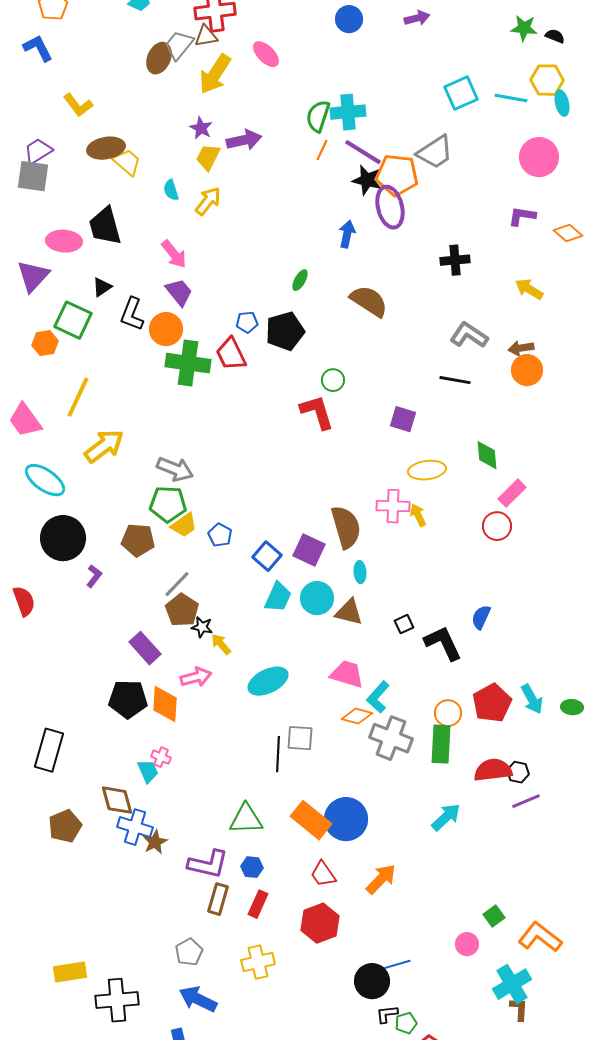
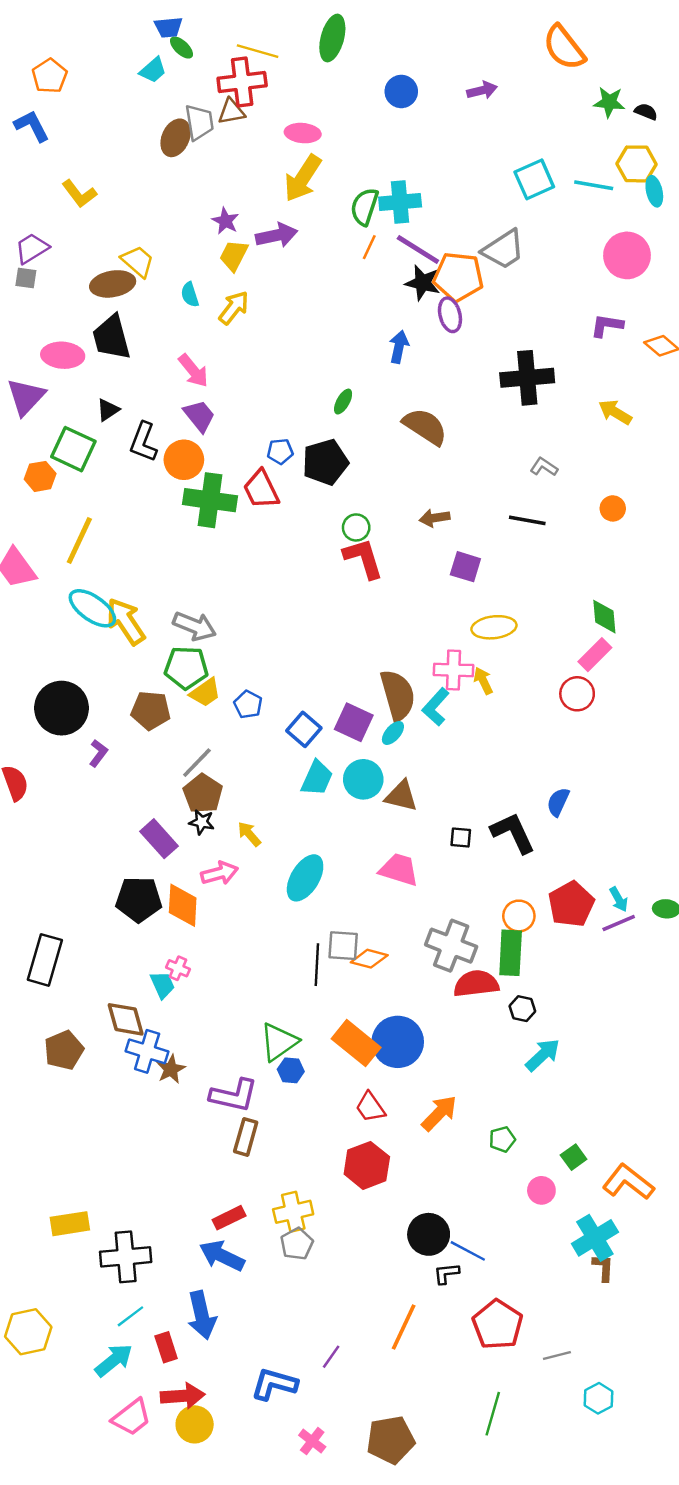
gray trapezoid: (179, 45) -> (199, 122), turned 132
pink ellipse: (266, 54) -> (303, 133), turned -40
yellow arrow: (215, 74) -> (303, 178), moved
brown ellipse: (106, 148) -> (113, 284), moved
gray square: (33, 176) -> (26, 278), size x0.6
purple ellipse: (390, 207) -> (450, 315), size x0.7
black cross: (455, 260) -> (527, 378), size x1.5
gray L-shape: (469, 335) -> (544, 467), size x0.6
brown arrow: (521, 348) -> (435, 518), moved
orange circle: (527, 370) -> (613, 508), size x0.7
green circle: (333, 380) -> (356, 527), moved
yellow arrow: (104, 446) -> (126, 621), moved, turned -87
green diamond: (487, 455) -> (604, 617), moved
cyan ellipse: (45, 480) -> (92, 608), moved
cyan ellipse: (360, 572) -> (393, 733), moved, turned 45
black square: (404, 624) -> (461, 838), moved, turned 30
black star: (202, 627) -> (202, 822), moved
cyan ellipse: (268, 681) -> (305, 878), turned -33
cyan L-shape: (378, 697) -> (436, 707), moved
cyan arrow: (532, 699) -> (619, 899), size x0.7
orange diamond: (357, 716) -> (369, 959), moved
red semicircle: (493, 770) -> (476, 984), moved
black hexagon: (518, 772) -> (522, 1009), moved
purple line: (526, 801) -> (619, 923), moved
cyan arrow: (446, 817) -> (543, 1055), moved
green triangle: (246, 819) -> (279, 1042), turned -33
blue hexagon: (252, 867) -> (291, 1070), moved
red rectangle: (258, 904) -> (229, 1218), moved, turned 40
gray pentagon: (189, 952) -> (297, 1244), moved
blue line: (395, 965) -> (468, 1251), moved, turned 44
green pentagon: (406, 1023) -> (502, 1139), moved

